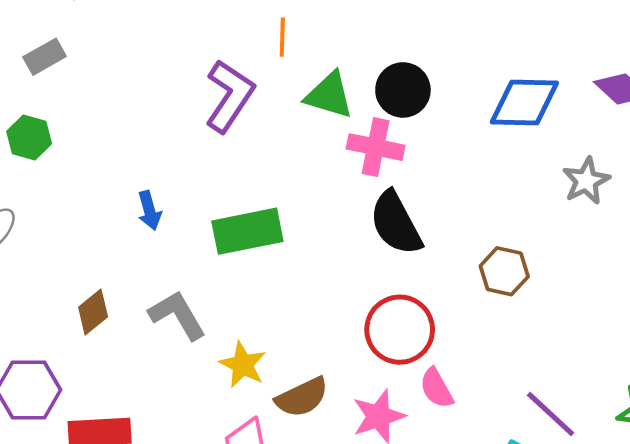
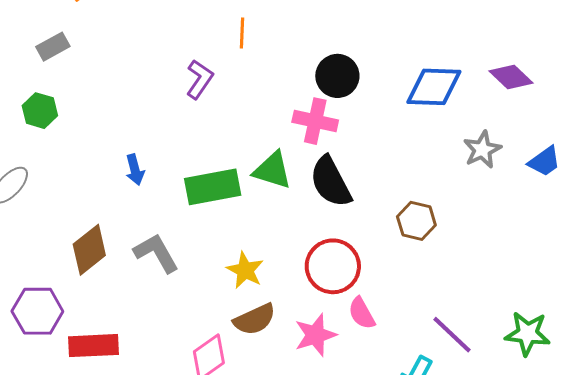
green triangle: (329, 95) -> (272, 170), moved
purple L-shape: (229, 96) -> (200, 79), size x0.7
brown diamond: (93, 312) -> (89, 250), size x1.4
yellow star: (243, 365) -> (245, 270), moved

